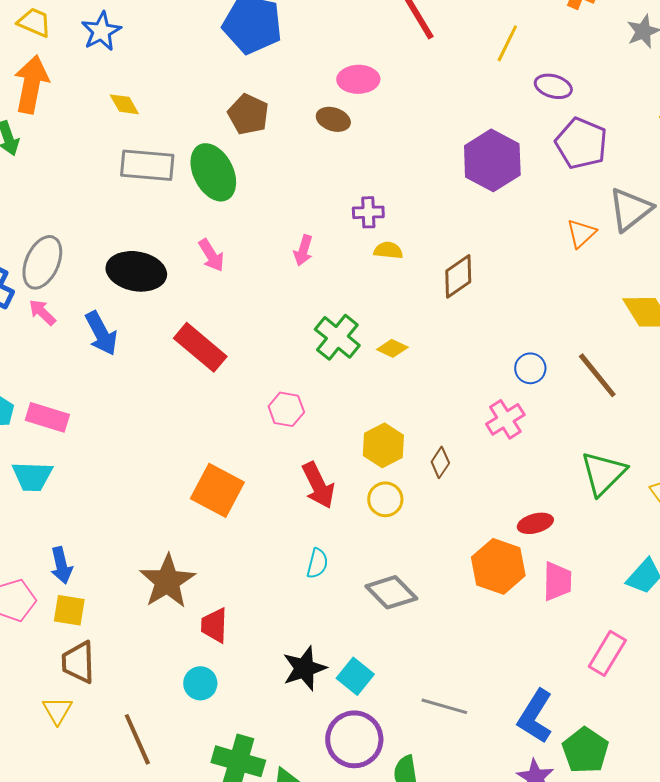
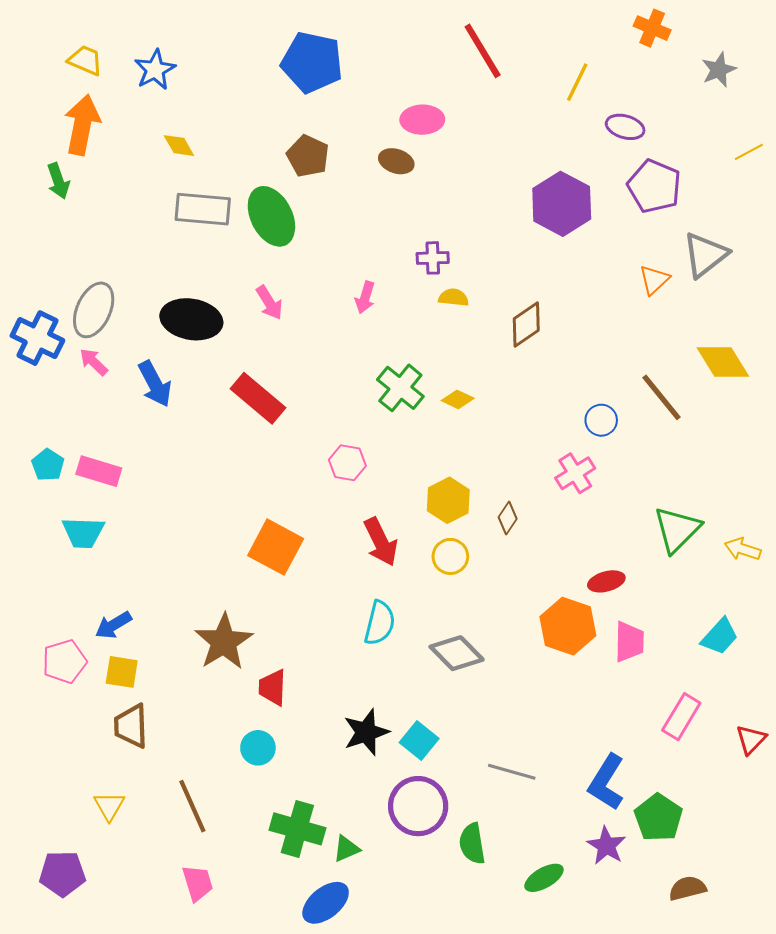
brown line: (597, 375) -> (662, 397), moved
cyan semicircle: (317, 563) -> (380, 623), size x1.4
blue arrow: (61, 565) -> (113, 625), turned 72
yellow triangle: (57, 710) -> (109, 806), moved

